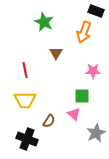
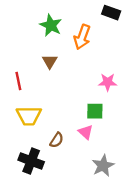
orange arrow: (84, 32) -> (82, 37), moved
brown triangle: (56, 53) -> (50, 61), moved
red line: (25, 70) -> (18, 81), moved
gray star: (96, 133) -> (103, 166), moved

